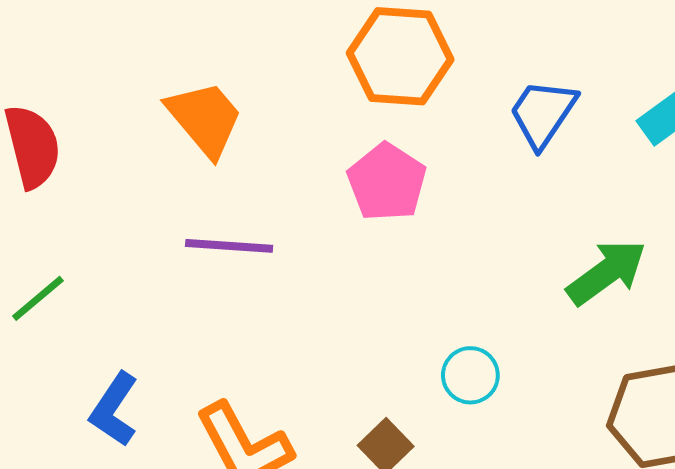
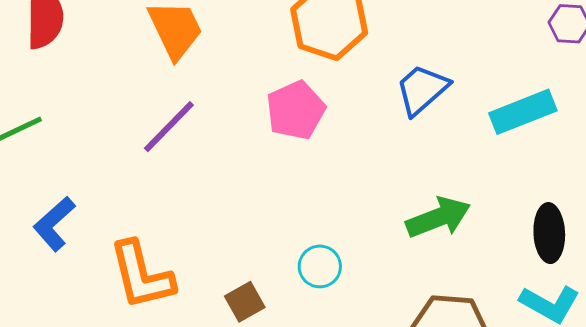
purple line: (229, 246) -> (169, 127), turned -64

